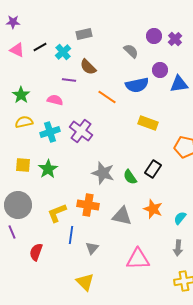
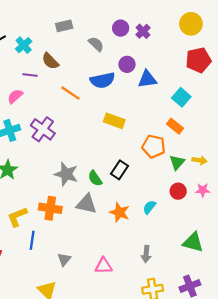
gray rectangle: (84, 34) -> (64, 26), moved
pink semicircle: (55, 100) -> (15, 96), turned -56
gray triangle: (122, 216) -> (86, 204), moved
cyan semicircle: (180, 218) -> (149, 207), moved
gray triangle: (92, 248) -> (64, 259), moved
pink triangle: (138, 259) -> (104, 266), size x0.7

